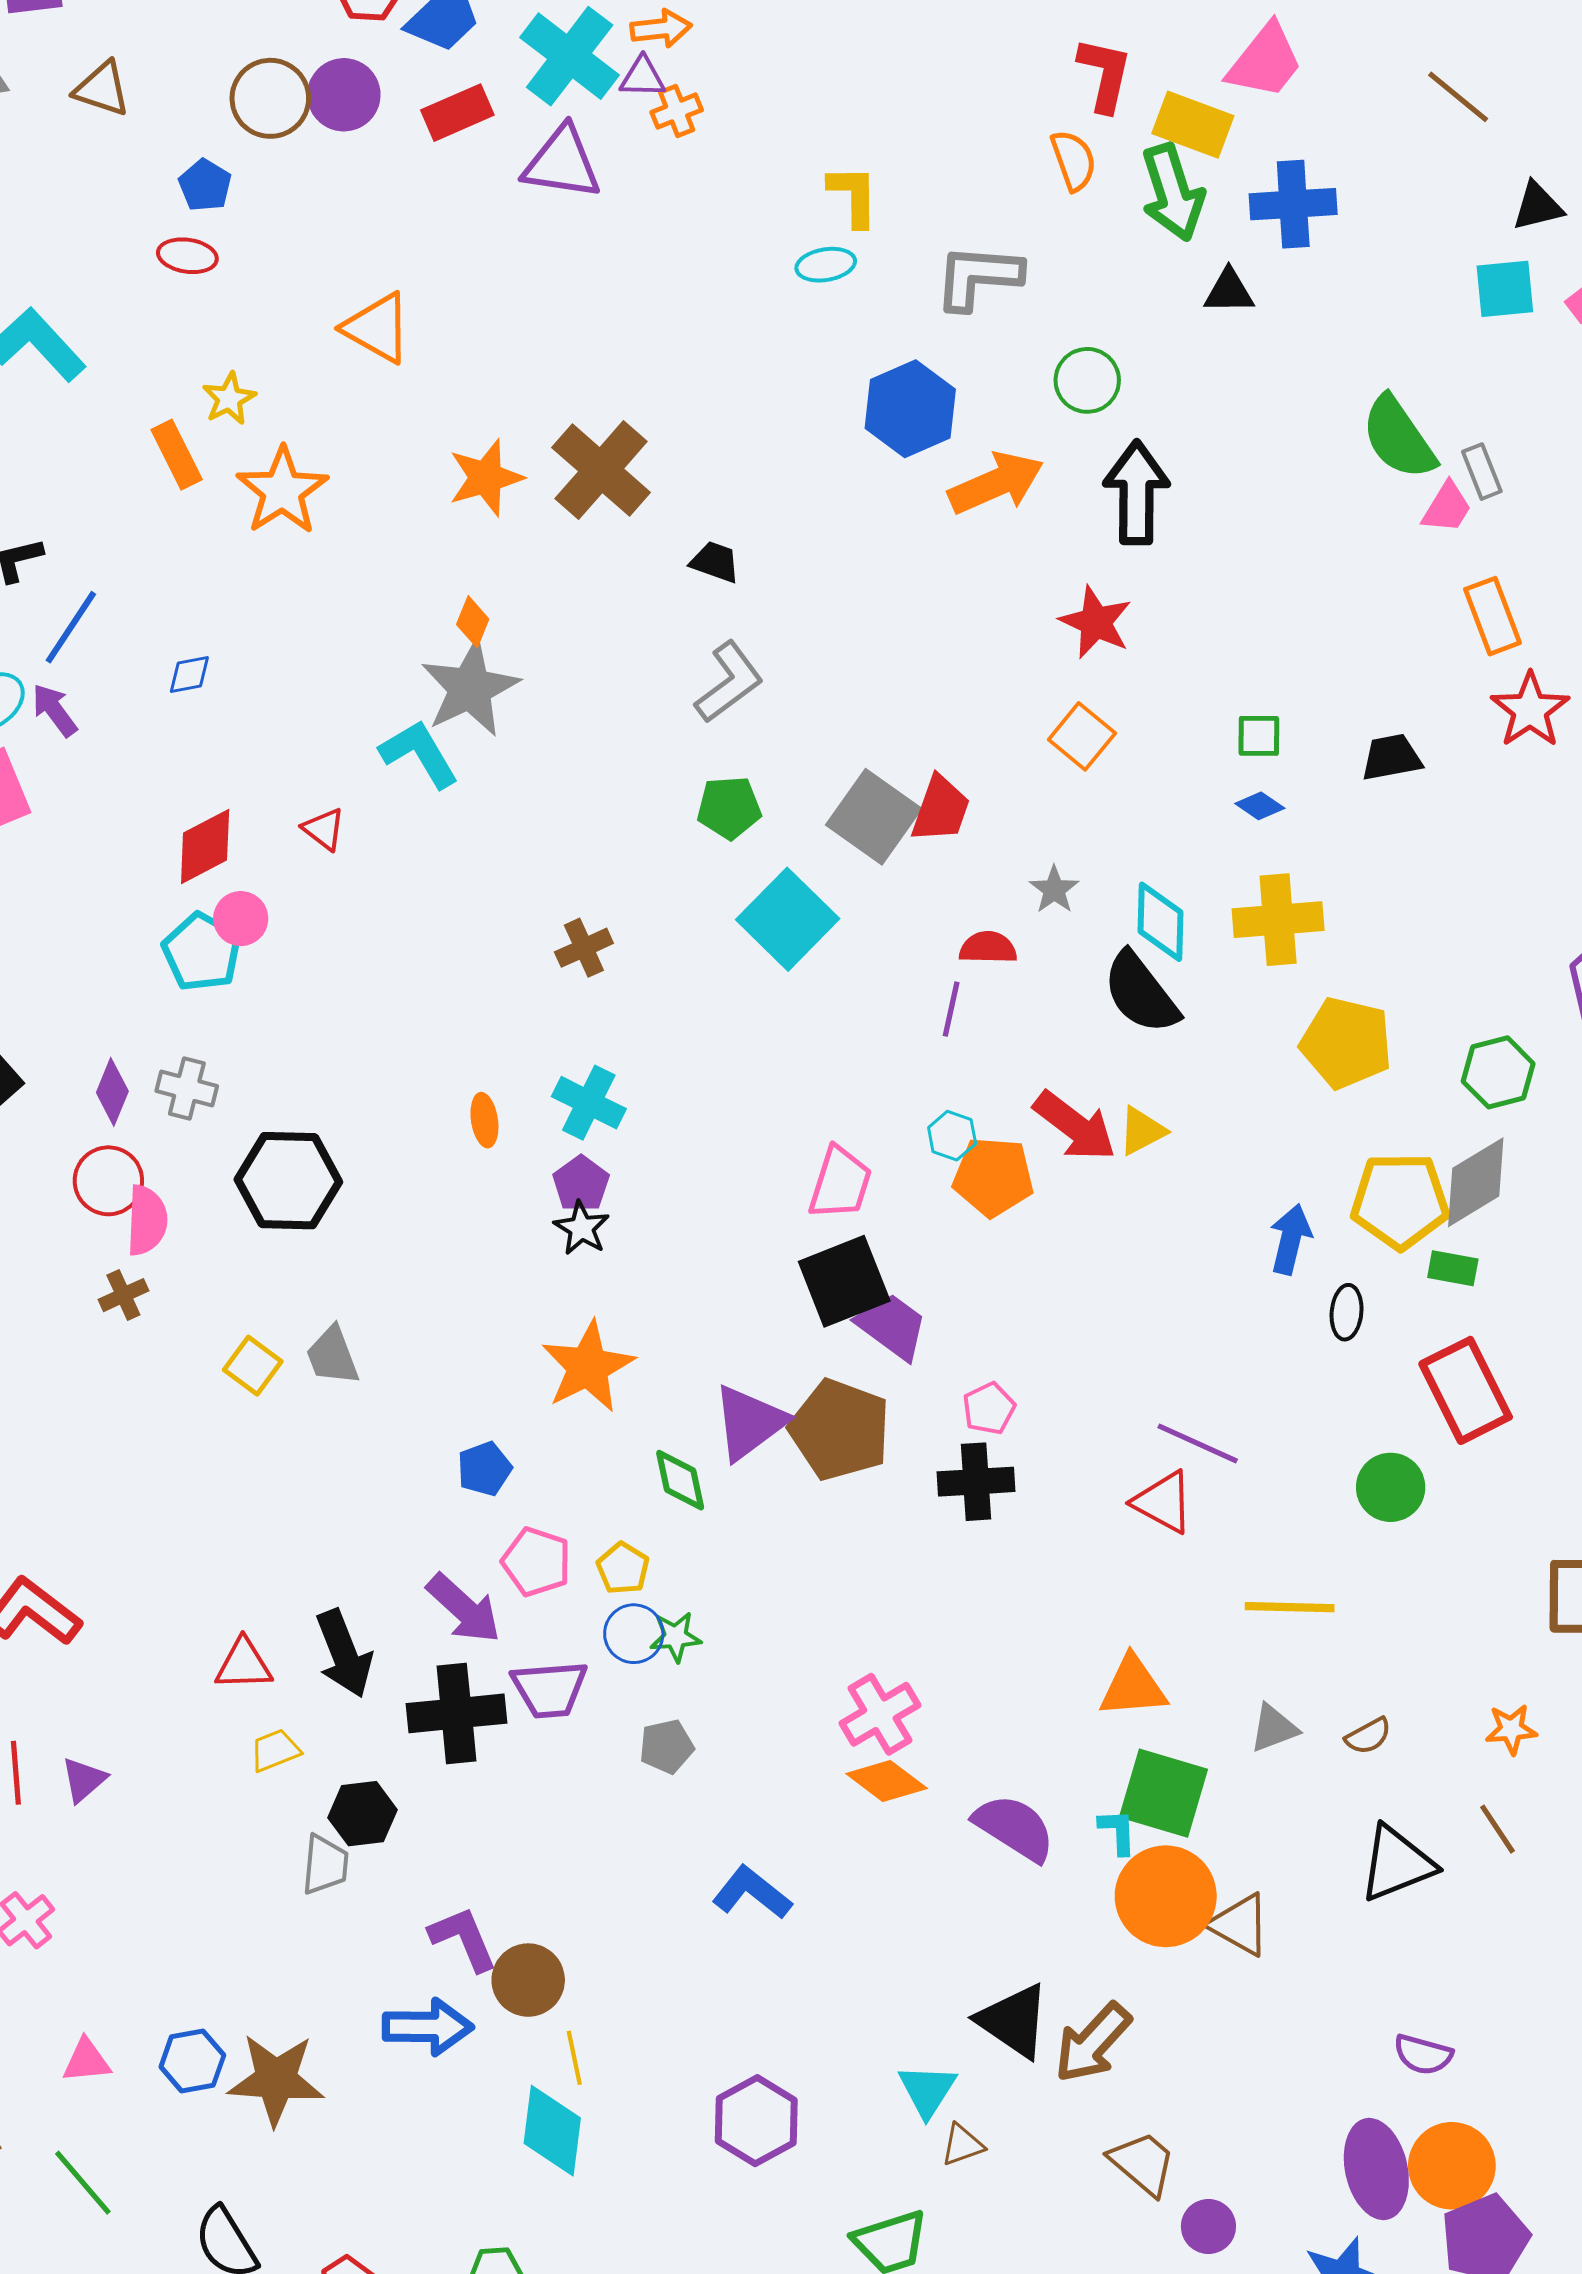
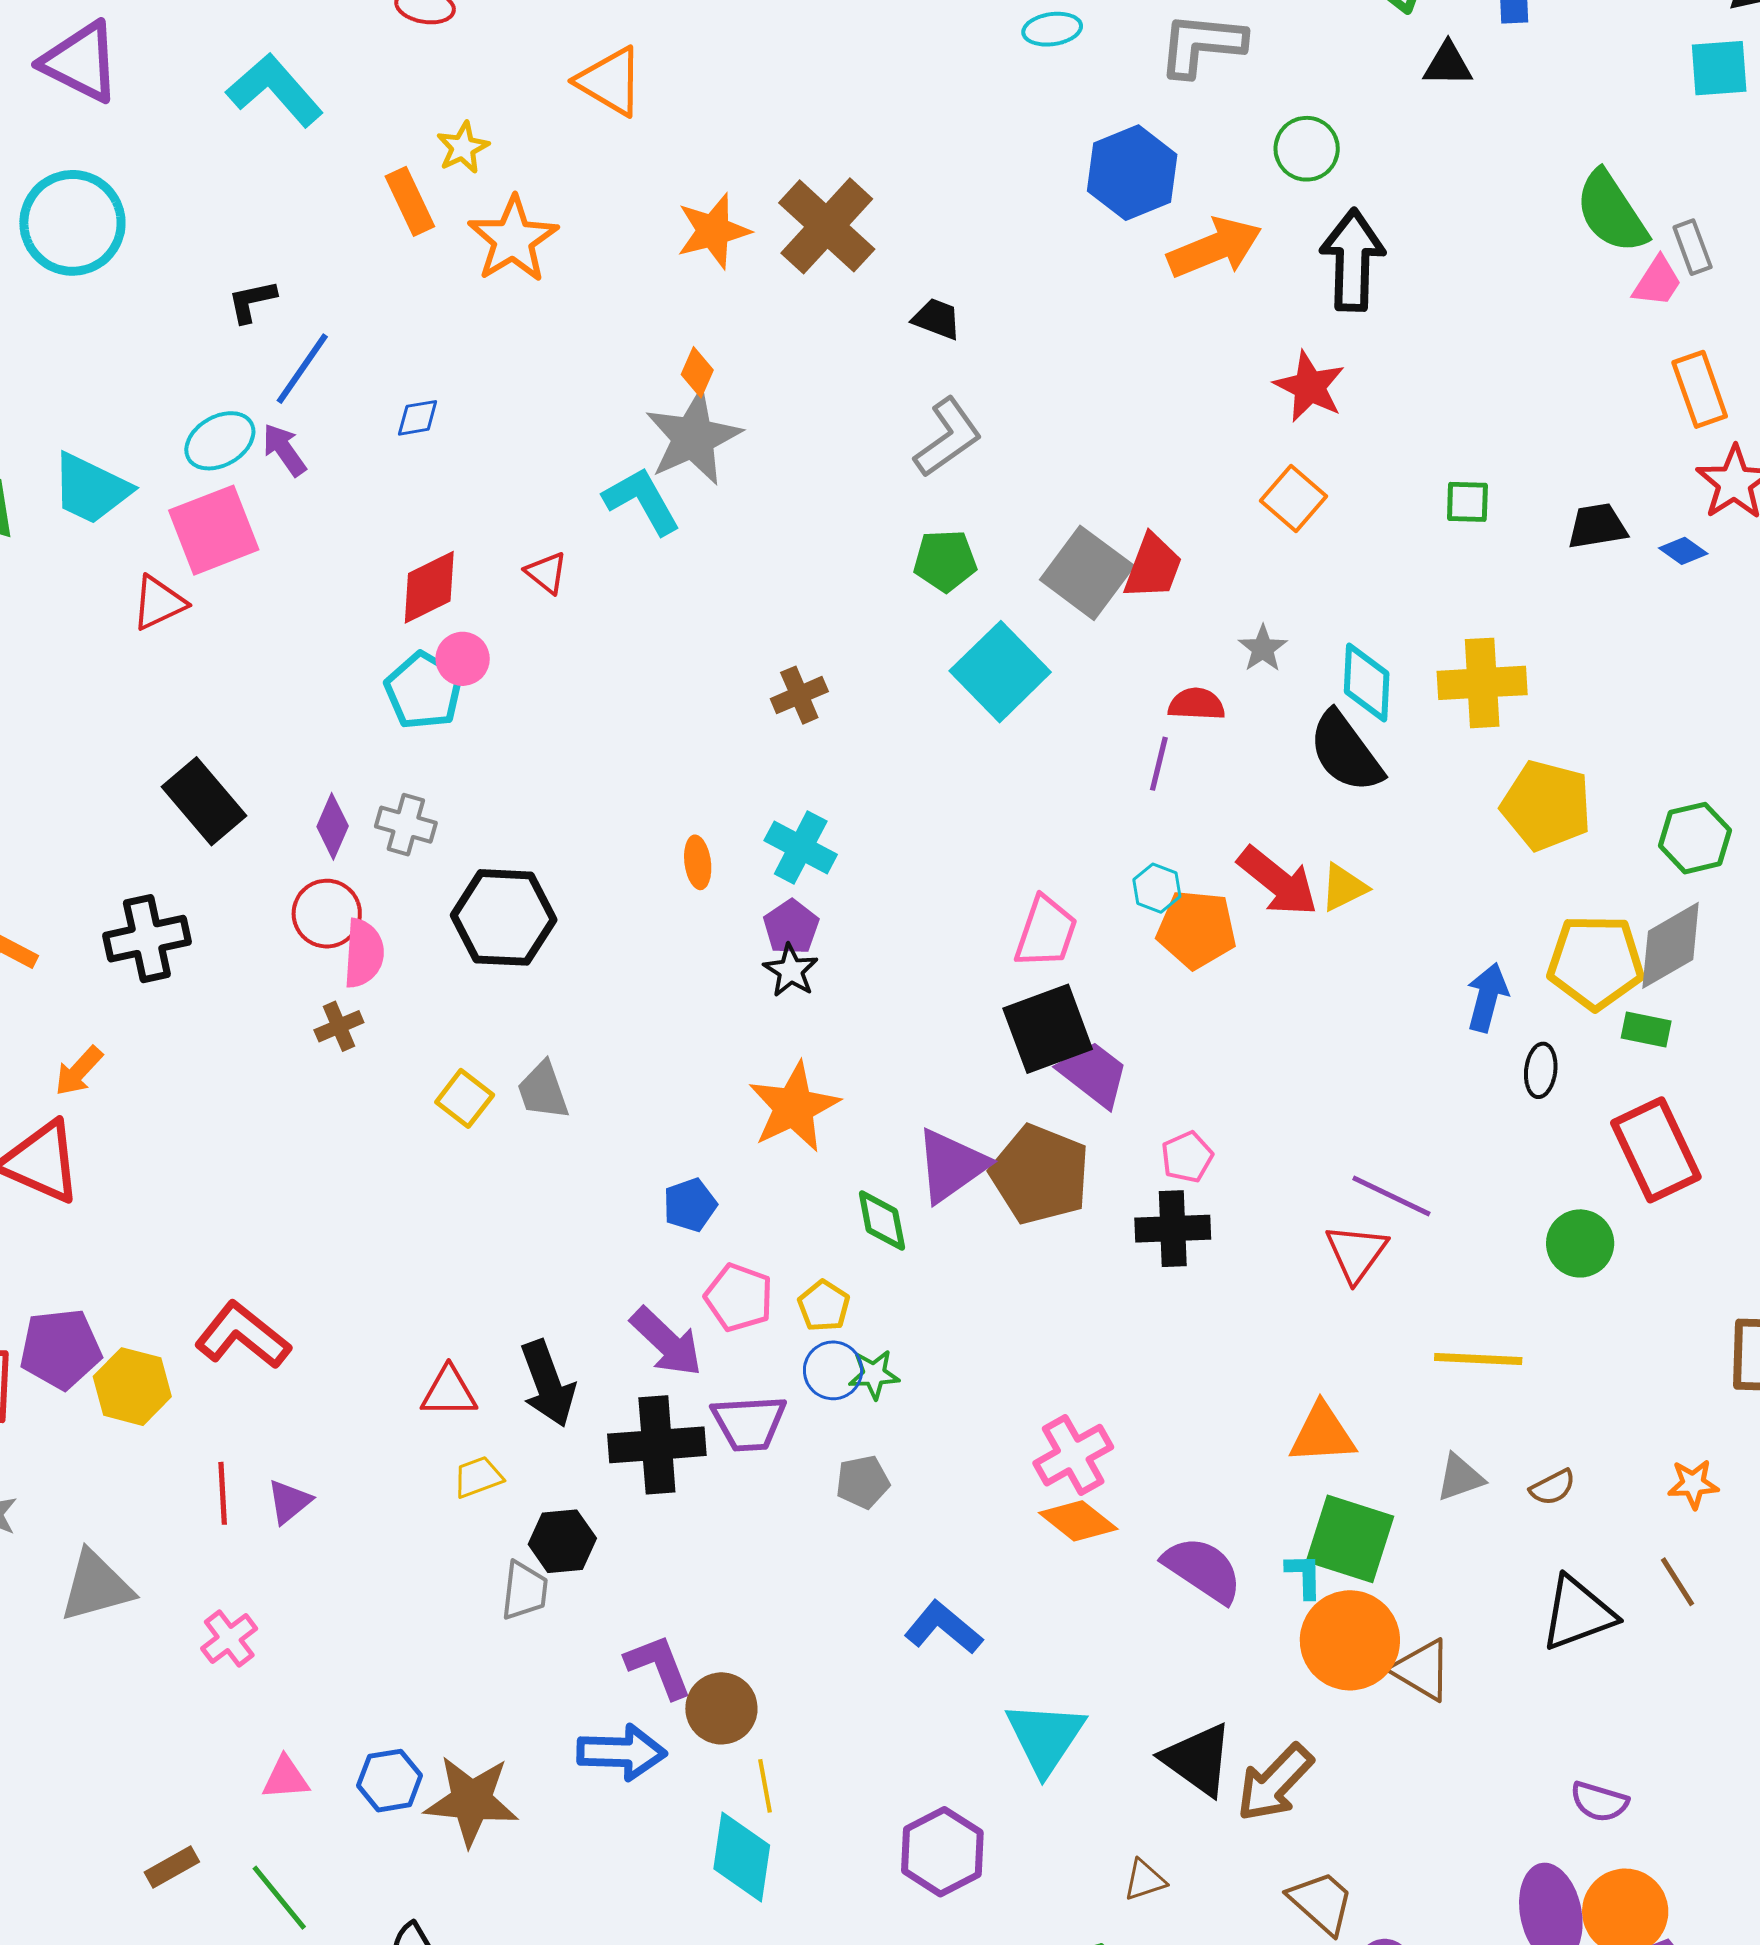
blue diamond: (1260, 806) -> (1683, 551), moved
red triangle: (1163, 1502) -> (1356, 1253), turned 36
cyan triangle: (927, 2090) -> (1045, 1737), moved, size x1.4

